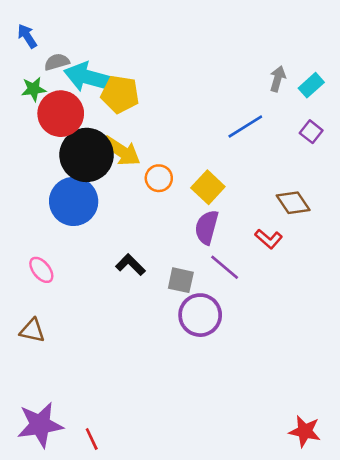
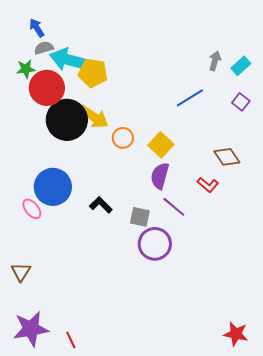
blue arrow: (27, 36) -> (37, 28), moved
blue circle: (74, 201) -> (53, 187), moved
brown triangle: (32, 331) -> (21, 272), moved, turned 50

